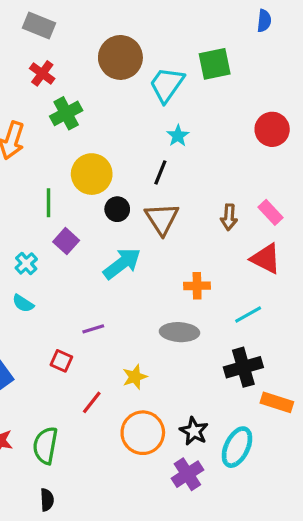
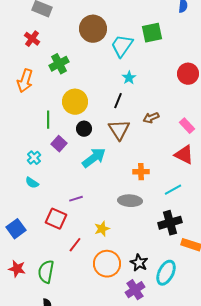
red cross: (42, 73) -> (32, 39), moved
black circle: (117, 209) -> (84, 129), moved
brown arrow: (229, 217) -> (151, 118), moved, turned 63
red square: (61, 361) -> (56, 219), size x1.5

